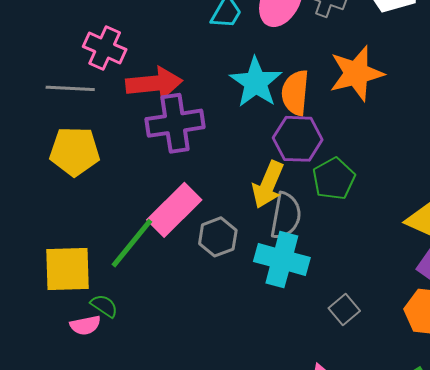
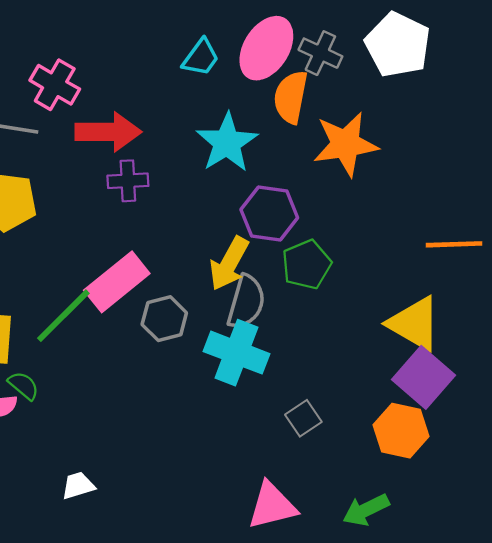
orange semicircle: (295, 93) -> (291, 97), moved
purple cross: (175, 123) -> (128, 181), size x0.6

